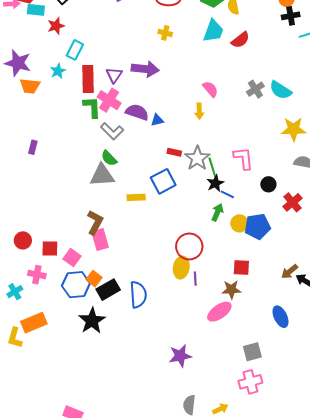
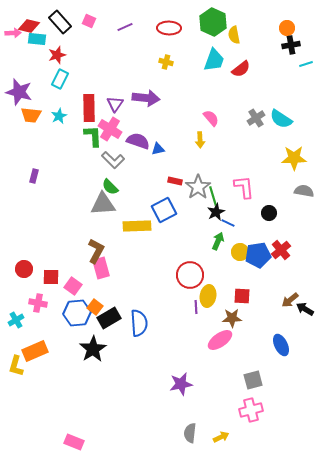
cyan rectangle: (75, 50) -> (60, 79), moved
cyan star: (58, 71) -> (59, 116), moved
yellow rectangle: (136, 197) -> (137, 226), size x1.5
red cross: (293, 202) -> (281, 250), moved
yellow ellipse: (181, 268) -> (208, 296), moved

